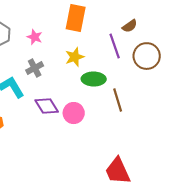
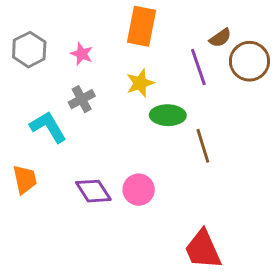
brown circle: (147, 56) -> (249, 61), moved
purple diamond: (47, 106) -> (93, 191), moved
pink circle: (74, 113) -> (139, 190), moved

